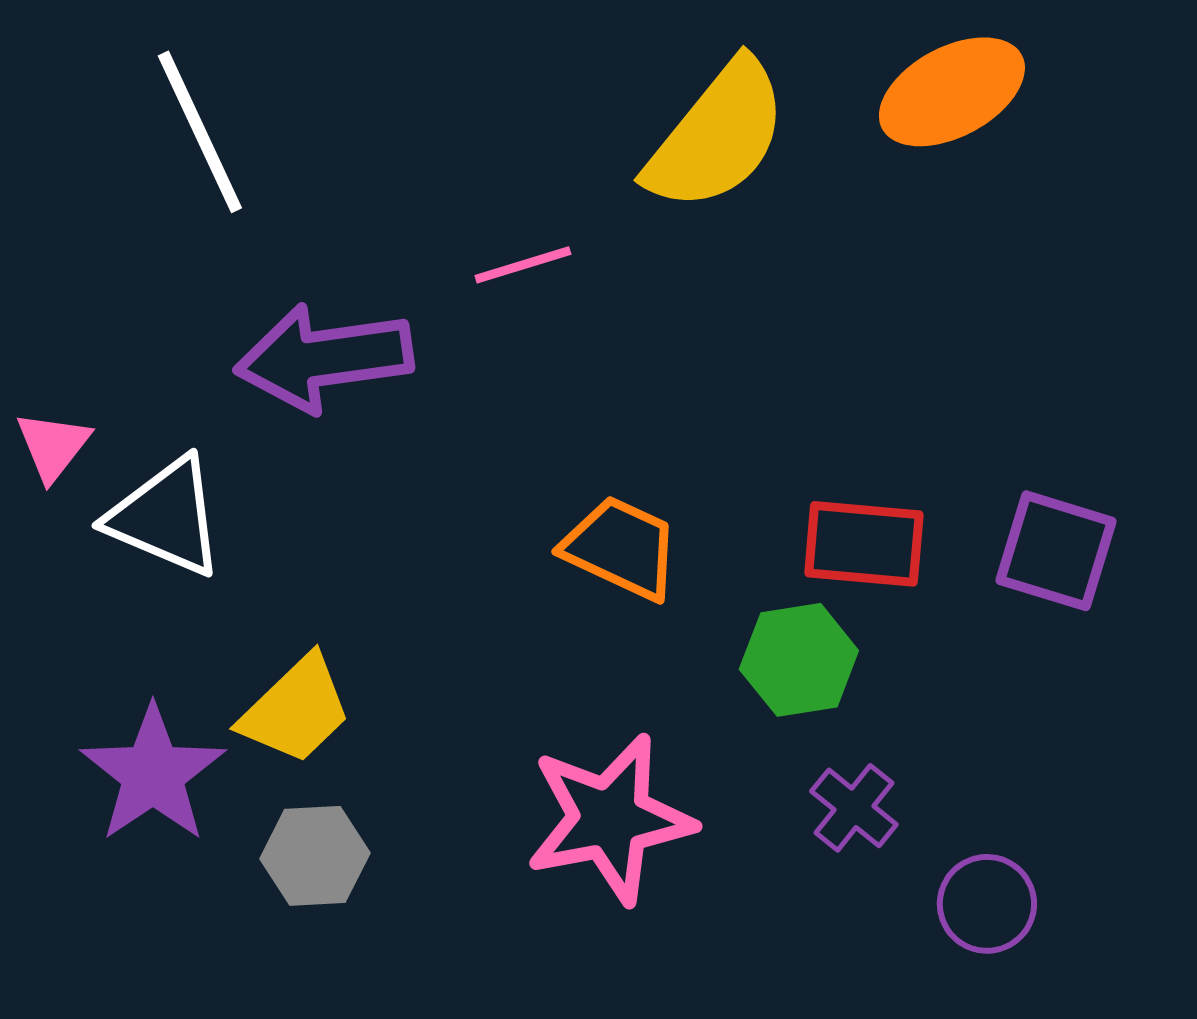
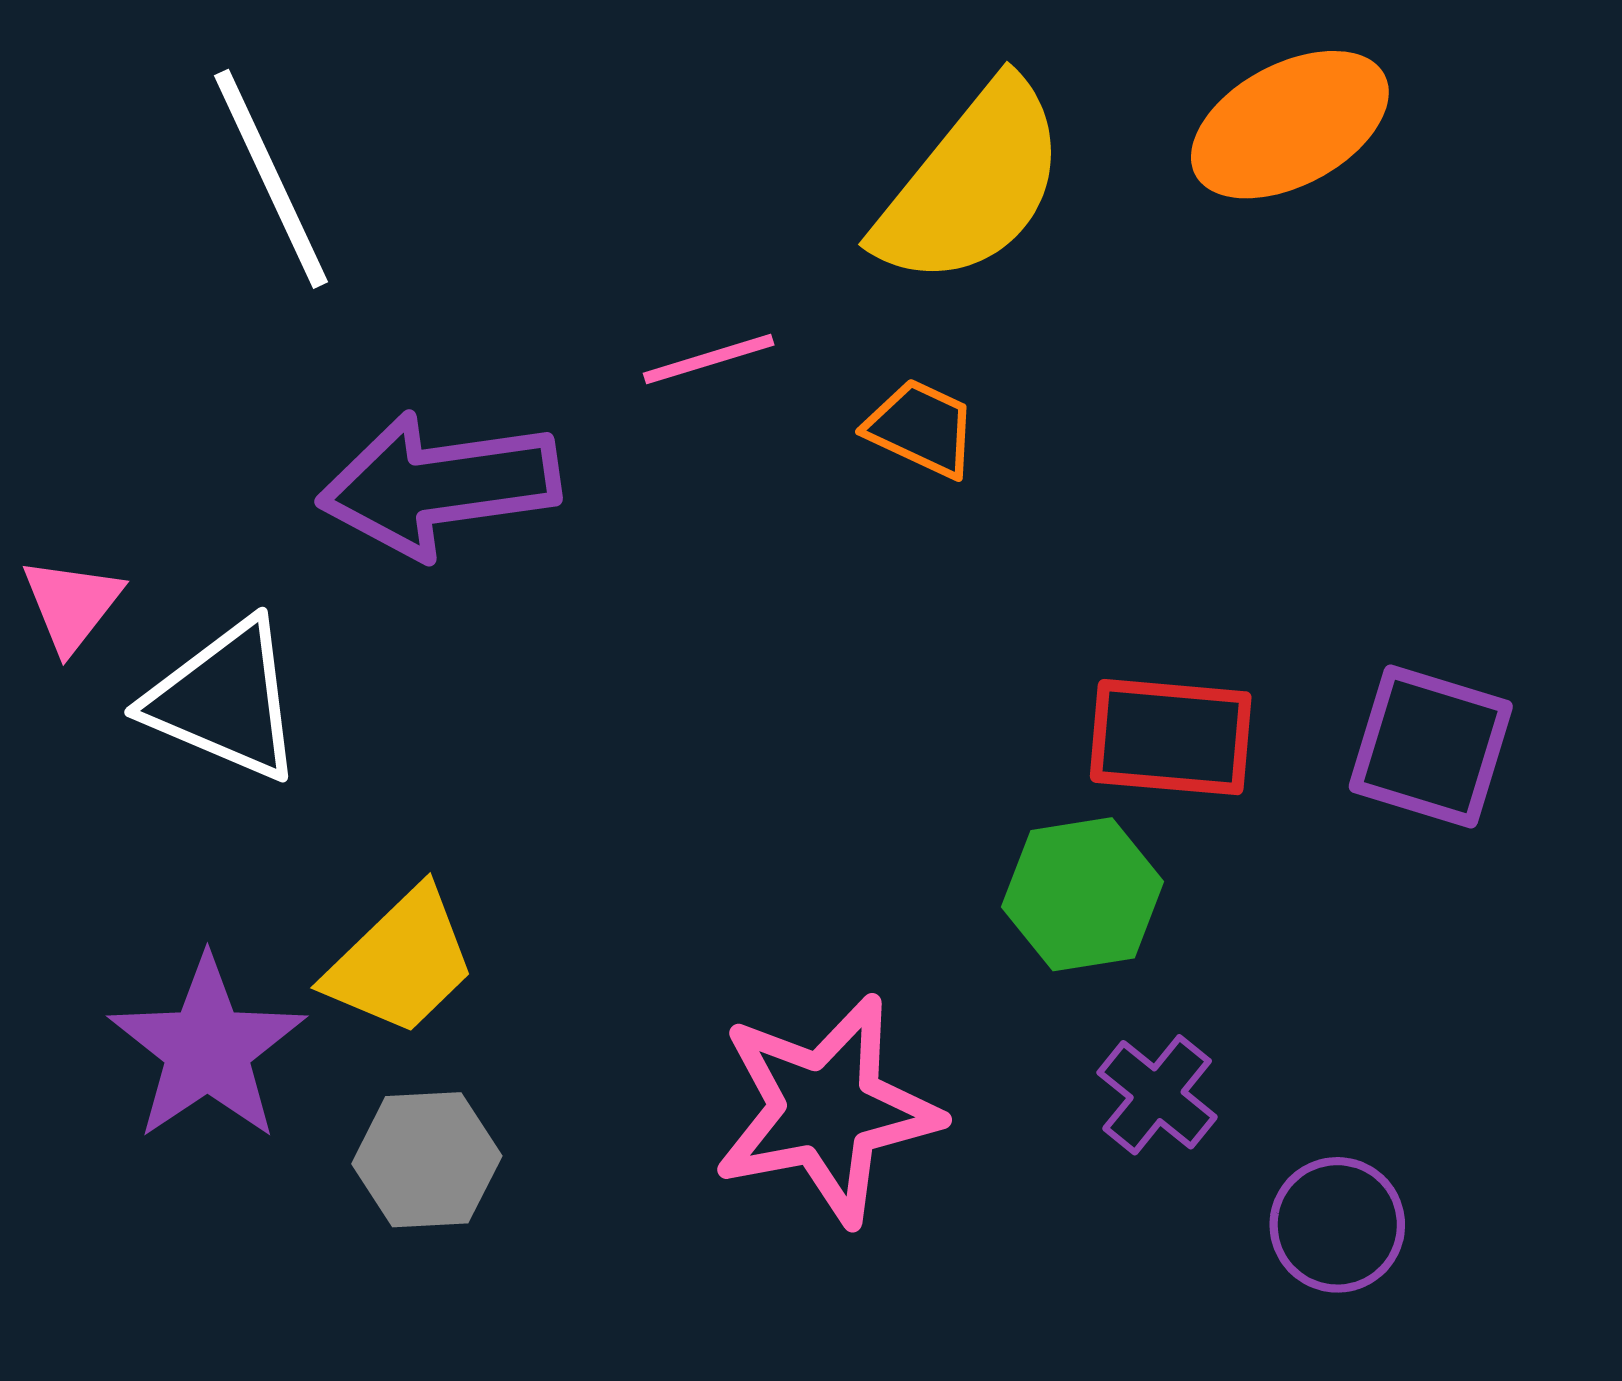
orange trapezoid: (621, 548) -> (921, 428), moved, size x0.7

